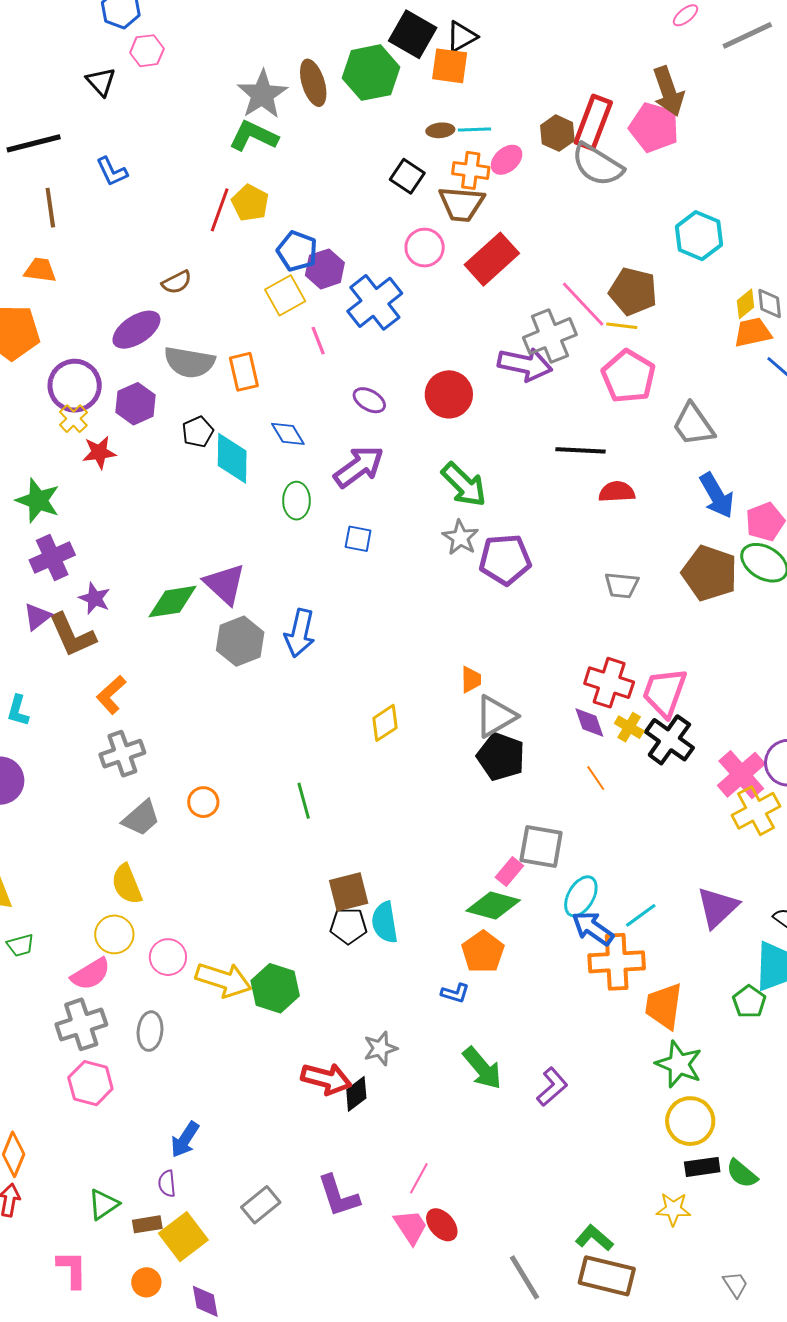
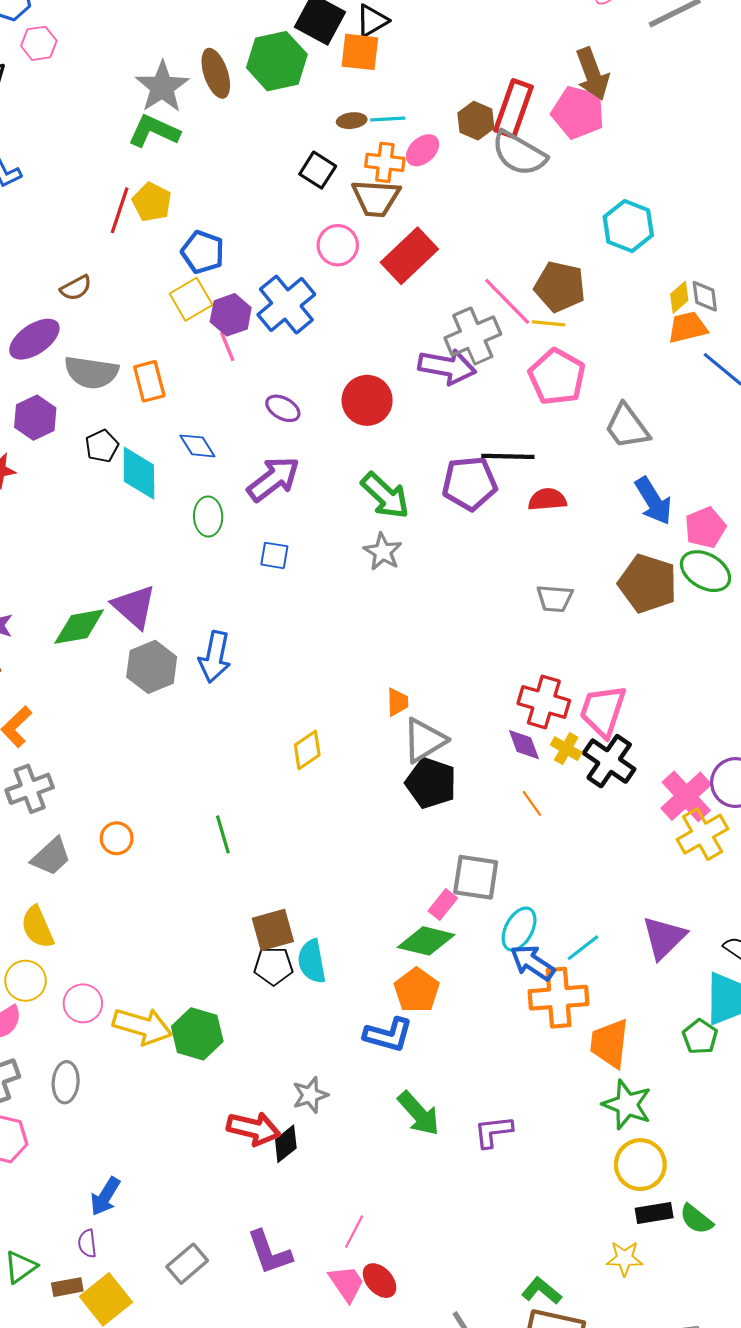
purple hexagon: (325, 269) -> (231, 315), moved
purple pentagon: (505, 560) -> (470, 483), moved
blue L-shape: (455, 993) -> (388, 1035), size x1.6
purple L-shape: (552, 1087) -> (493, 1132), turned -144

